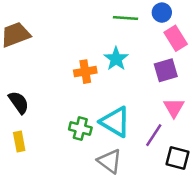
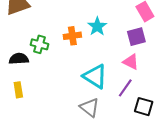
black semicircle: (19, 102) -> (19, 59), turned -60
pink triangle: (174, 108) -> (131, 62), moved, turned -36
green cross: (80, 128) -> (40, 44), moved

